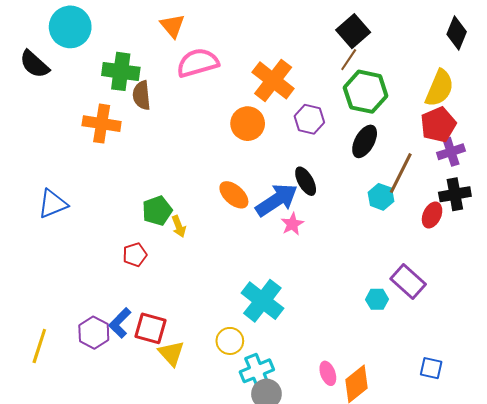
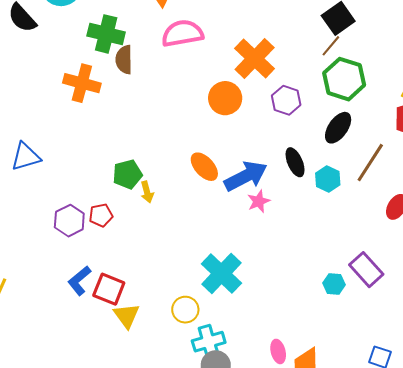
black ellipse: (306, 181) -> (295, 162), moved
cyan hexagon: (381, 197) -> (328, 179), moved
purple hexagon: (94, 333) -> (69, 221), moved

